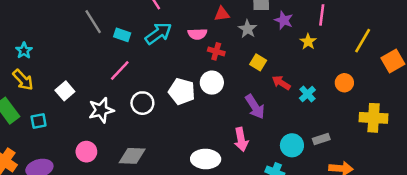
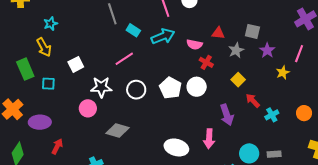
pink circle: (86, 152) -> (88, 108), moved

